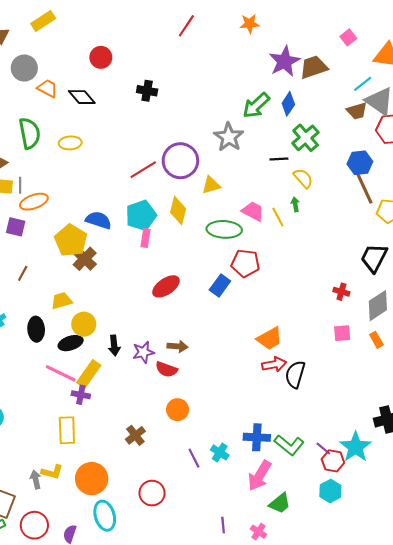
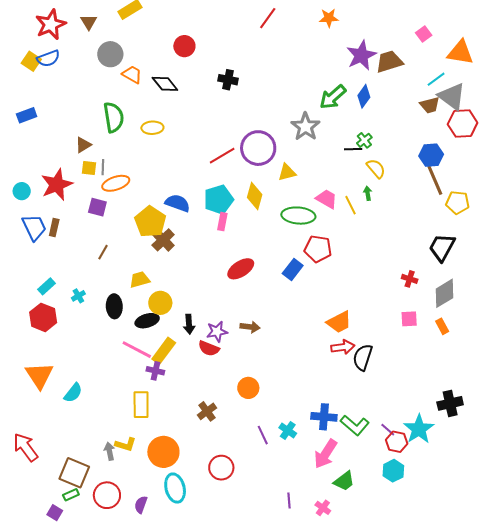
green cross: (306, 138) -> (364, 140), moved, size x0.6
red semicircle: (166, 369) -> (209, 348), moved

